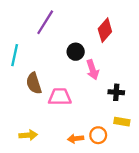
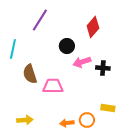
pink arrow: (93, 70) -> (82, 62), turned 90
black cross: (116, 92) -> (103, 68), moved

